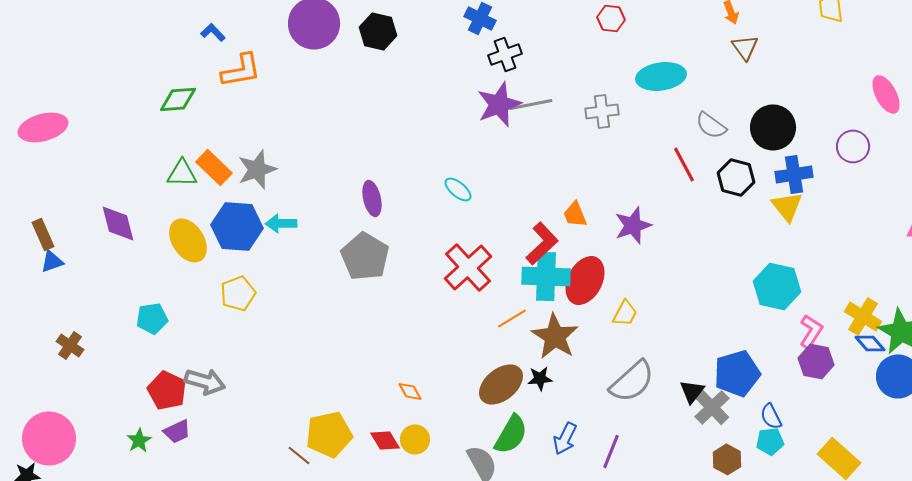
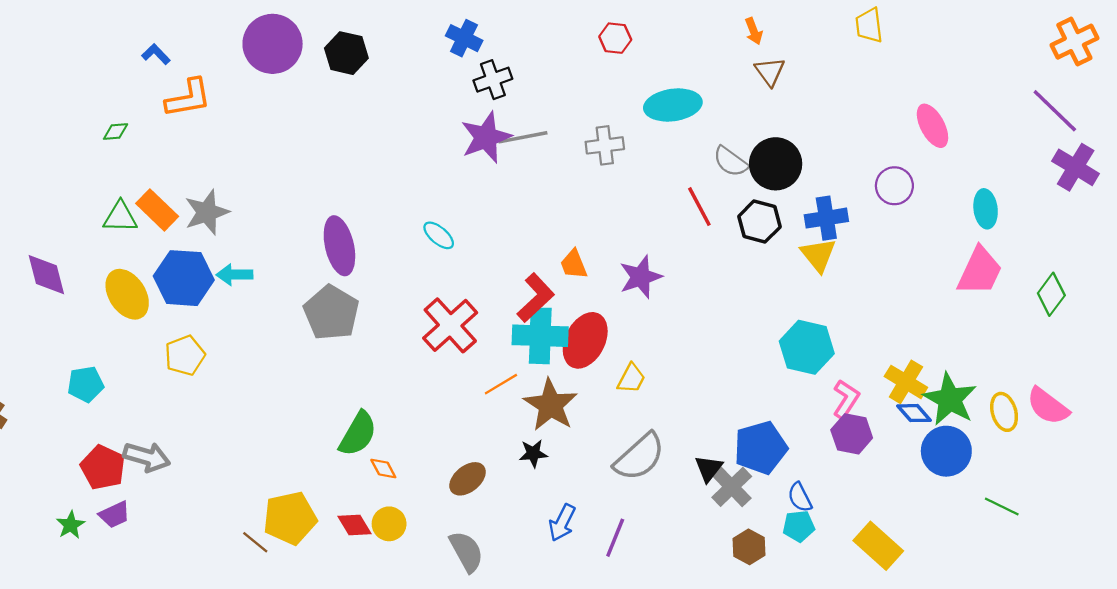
green diamond: (178, 99) -> (116, 132), size x0.6
black circle: (773, 127) -> (776, 164), moved
purple ellipse: (372, 198) -> (339, 246), size x1.4
brown ellipse: (501, 384) -> (468, 479), moved, size x0.7
green semicircle: (511, 434) -> (358, 434), moved

